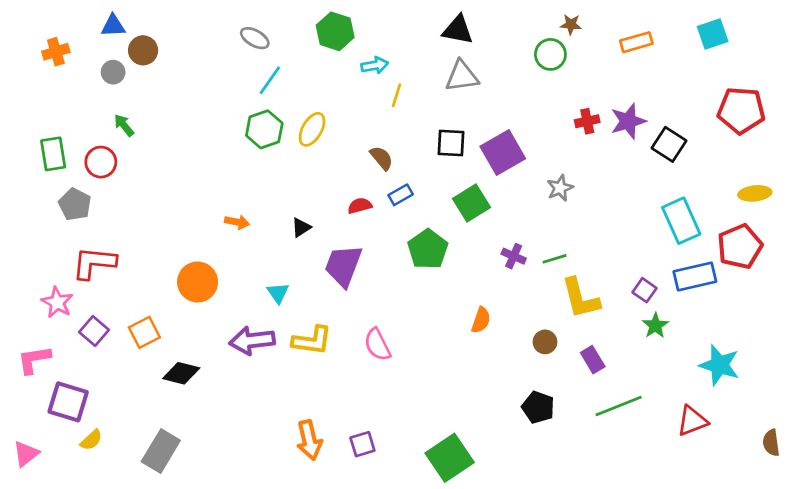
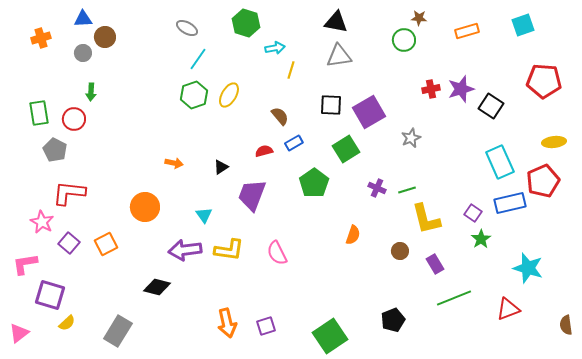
green arrow: (124, 125) -> (91, 92), turned -138
black diamond: (181, 373) -> (157, 287), moved
black pentagon: (538, 407) -> (393, 320), moved, turned 30

